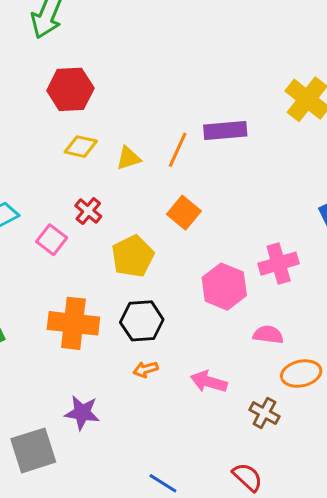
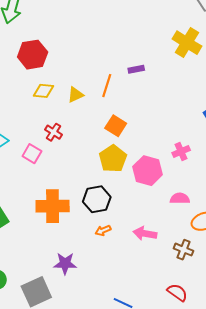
purple rectangle: (225, 131) -> (136, 69), size x0.6
yellow pentagon: (133, 256) -> (113, 159), moved
pink cross: (279, 264) -> (181, 151), size x0.7

